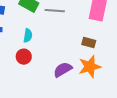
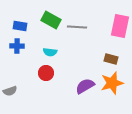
cyan semicircle: (28, 36) -> (50, 52), turned 88

